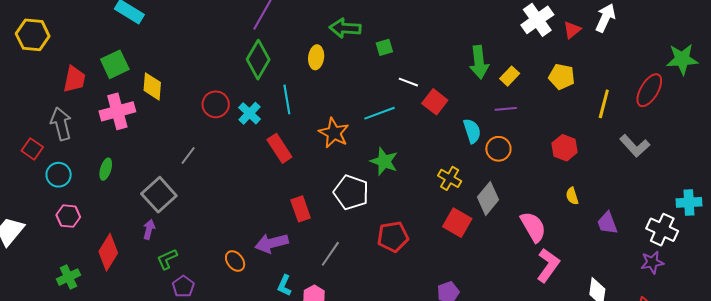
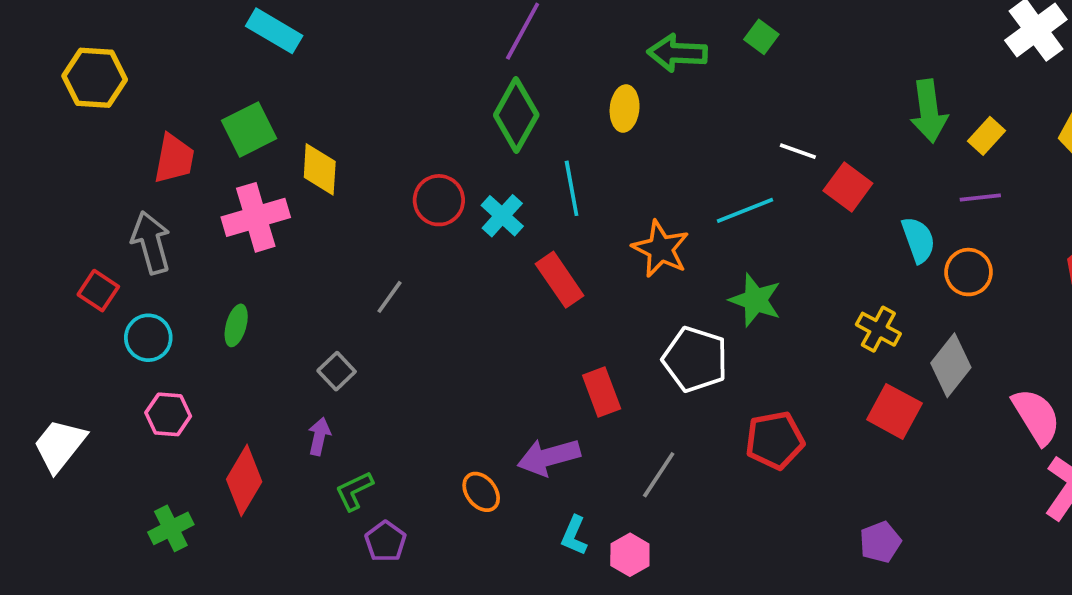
green square: (384, 47) -> (761, 37), moved, turned -36
gray square: (159, 195) -> (337, 371), size x0.6

